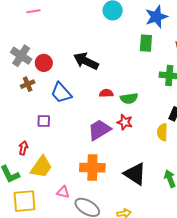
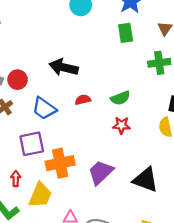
red semicircle: (106, 93) -> (83, 100), moved
purple square: (44, 121) -> (32, 144), size x1.6
purple trapezoid: (99, 130) -> (101, 172), moved
orange cross: (92, 168) -> (60, 163), moved

